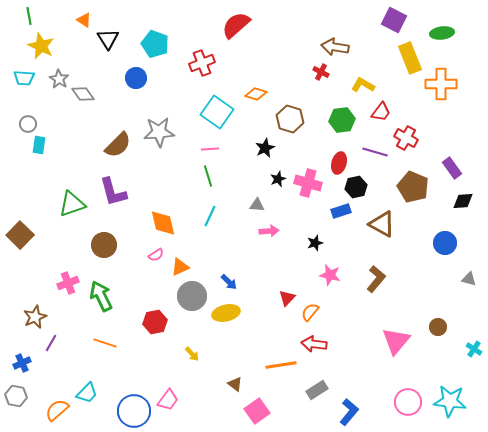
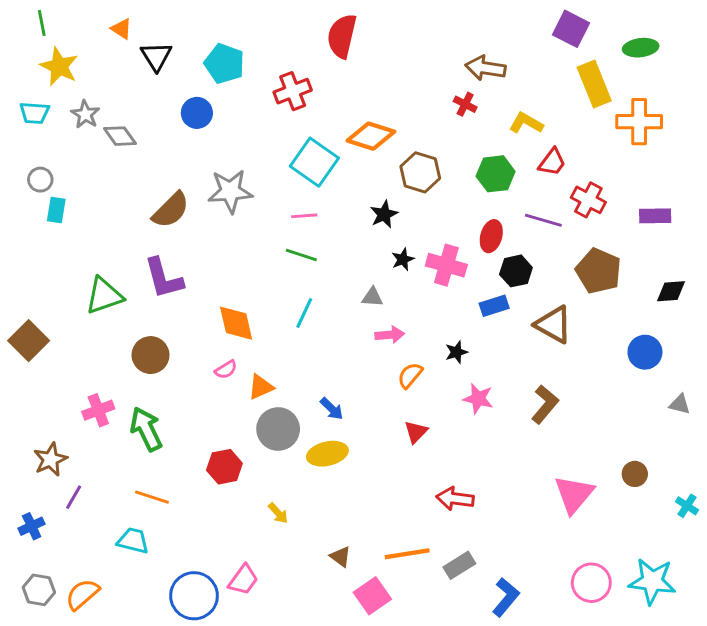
red semicircle: (236, 25) -> (342, 36), turned -36
orange diamond: (256, 94) -> (371, 136), size x1.5
purple rectangle: (452, 168) -> (655, 216), moved, turned -55
green line: (208, 176) -> (301, 255), turned -55
orange semicircle: (310, 312) -> (410, 375), moved
orange line: (281, 365) -> (407, 554), moved
cyan trapezoid: (87, 393) -> (133, 541), moved, turned -120
gray hexagon: (16, 396) -> (39, 590), moved

